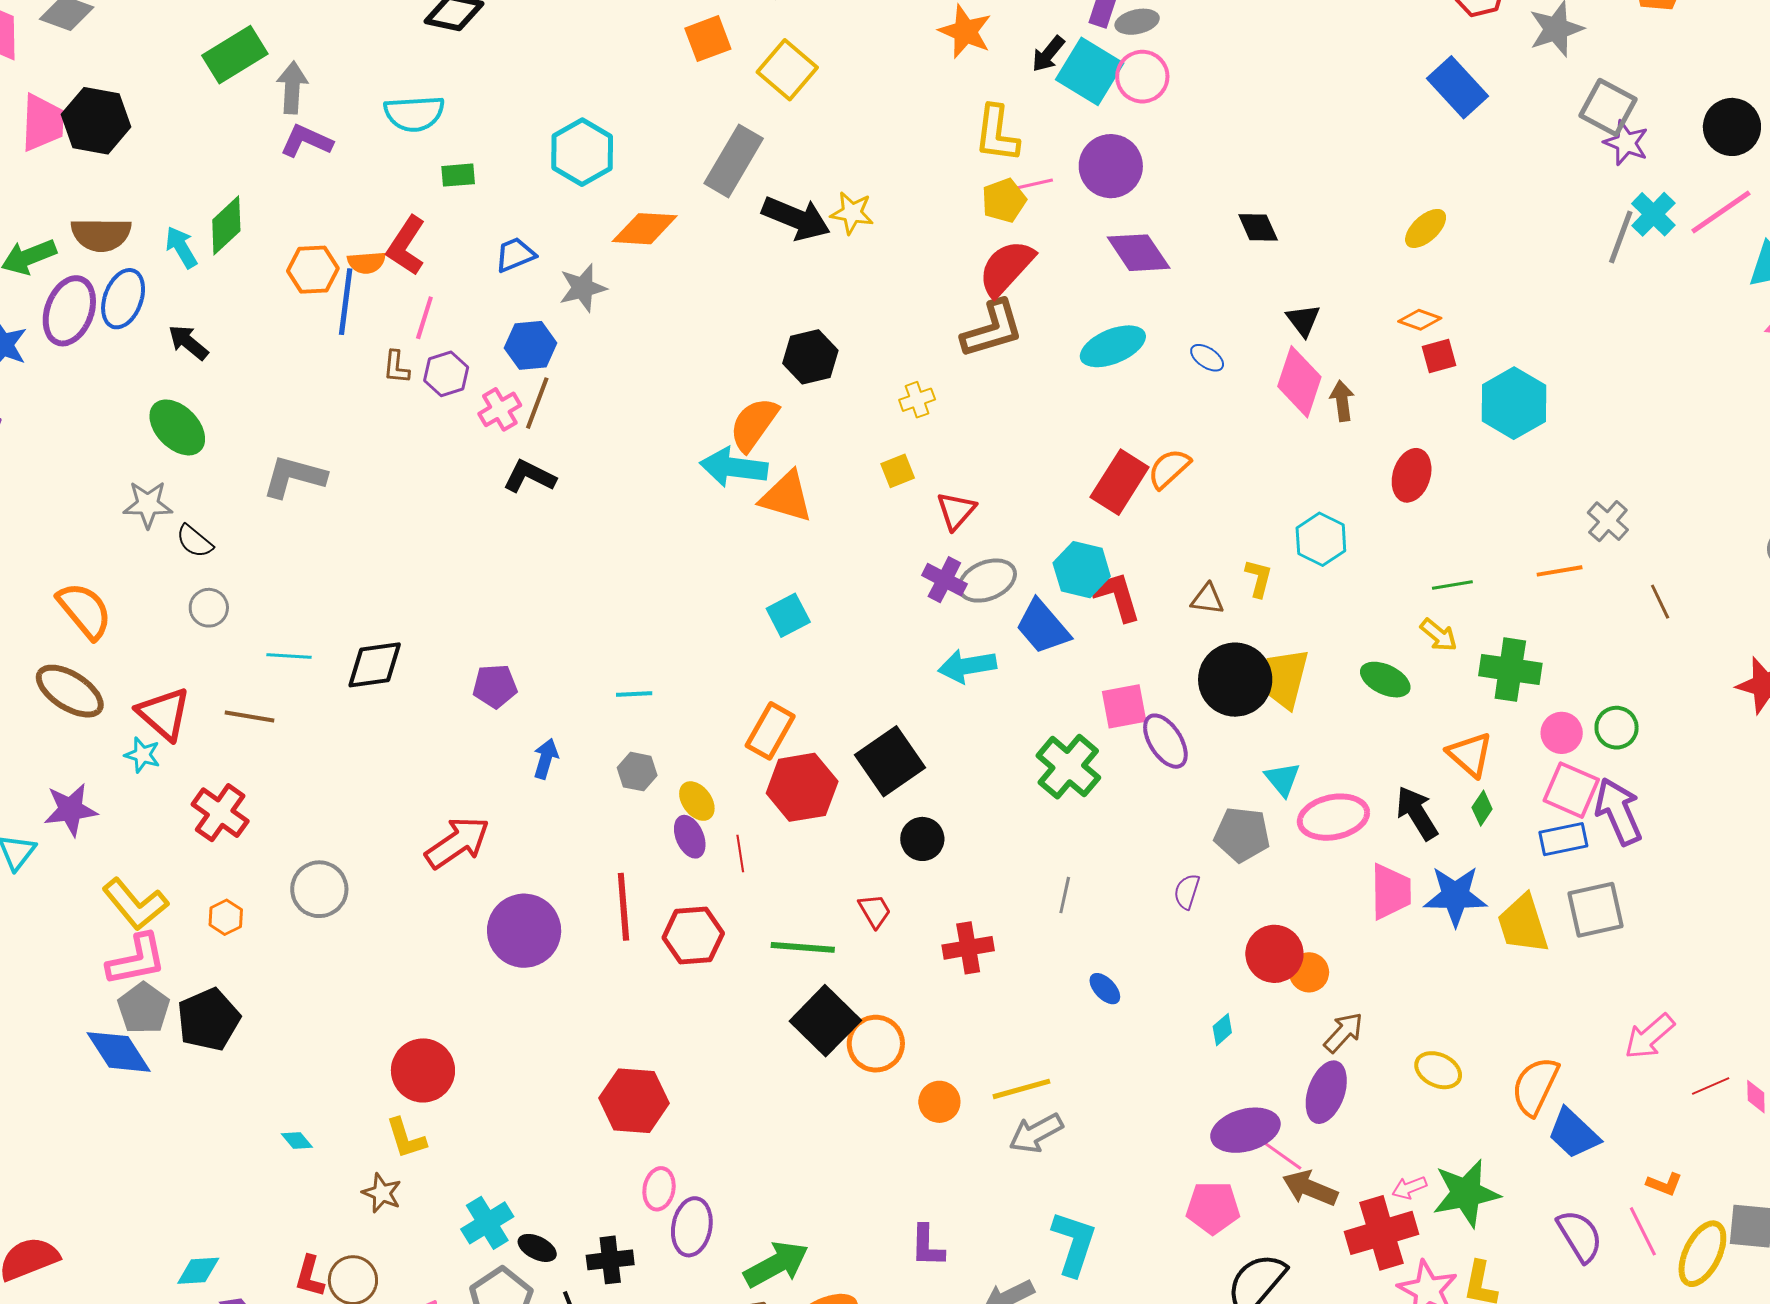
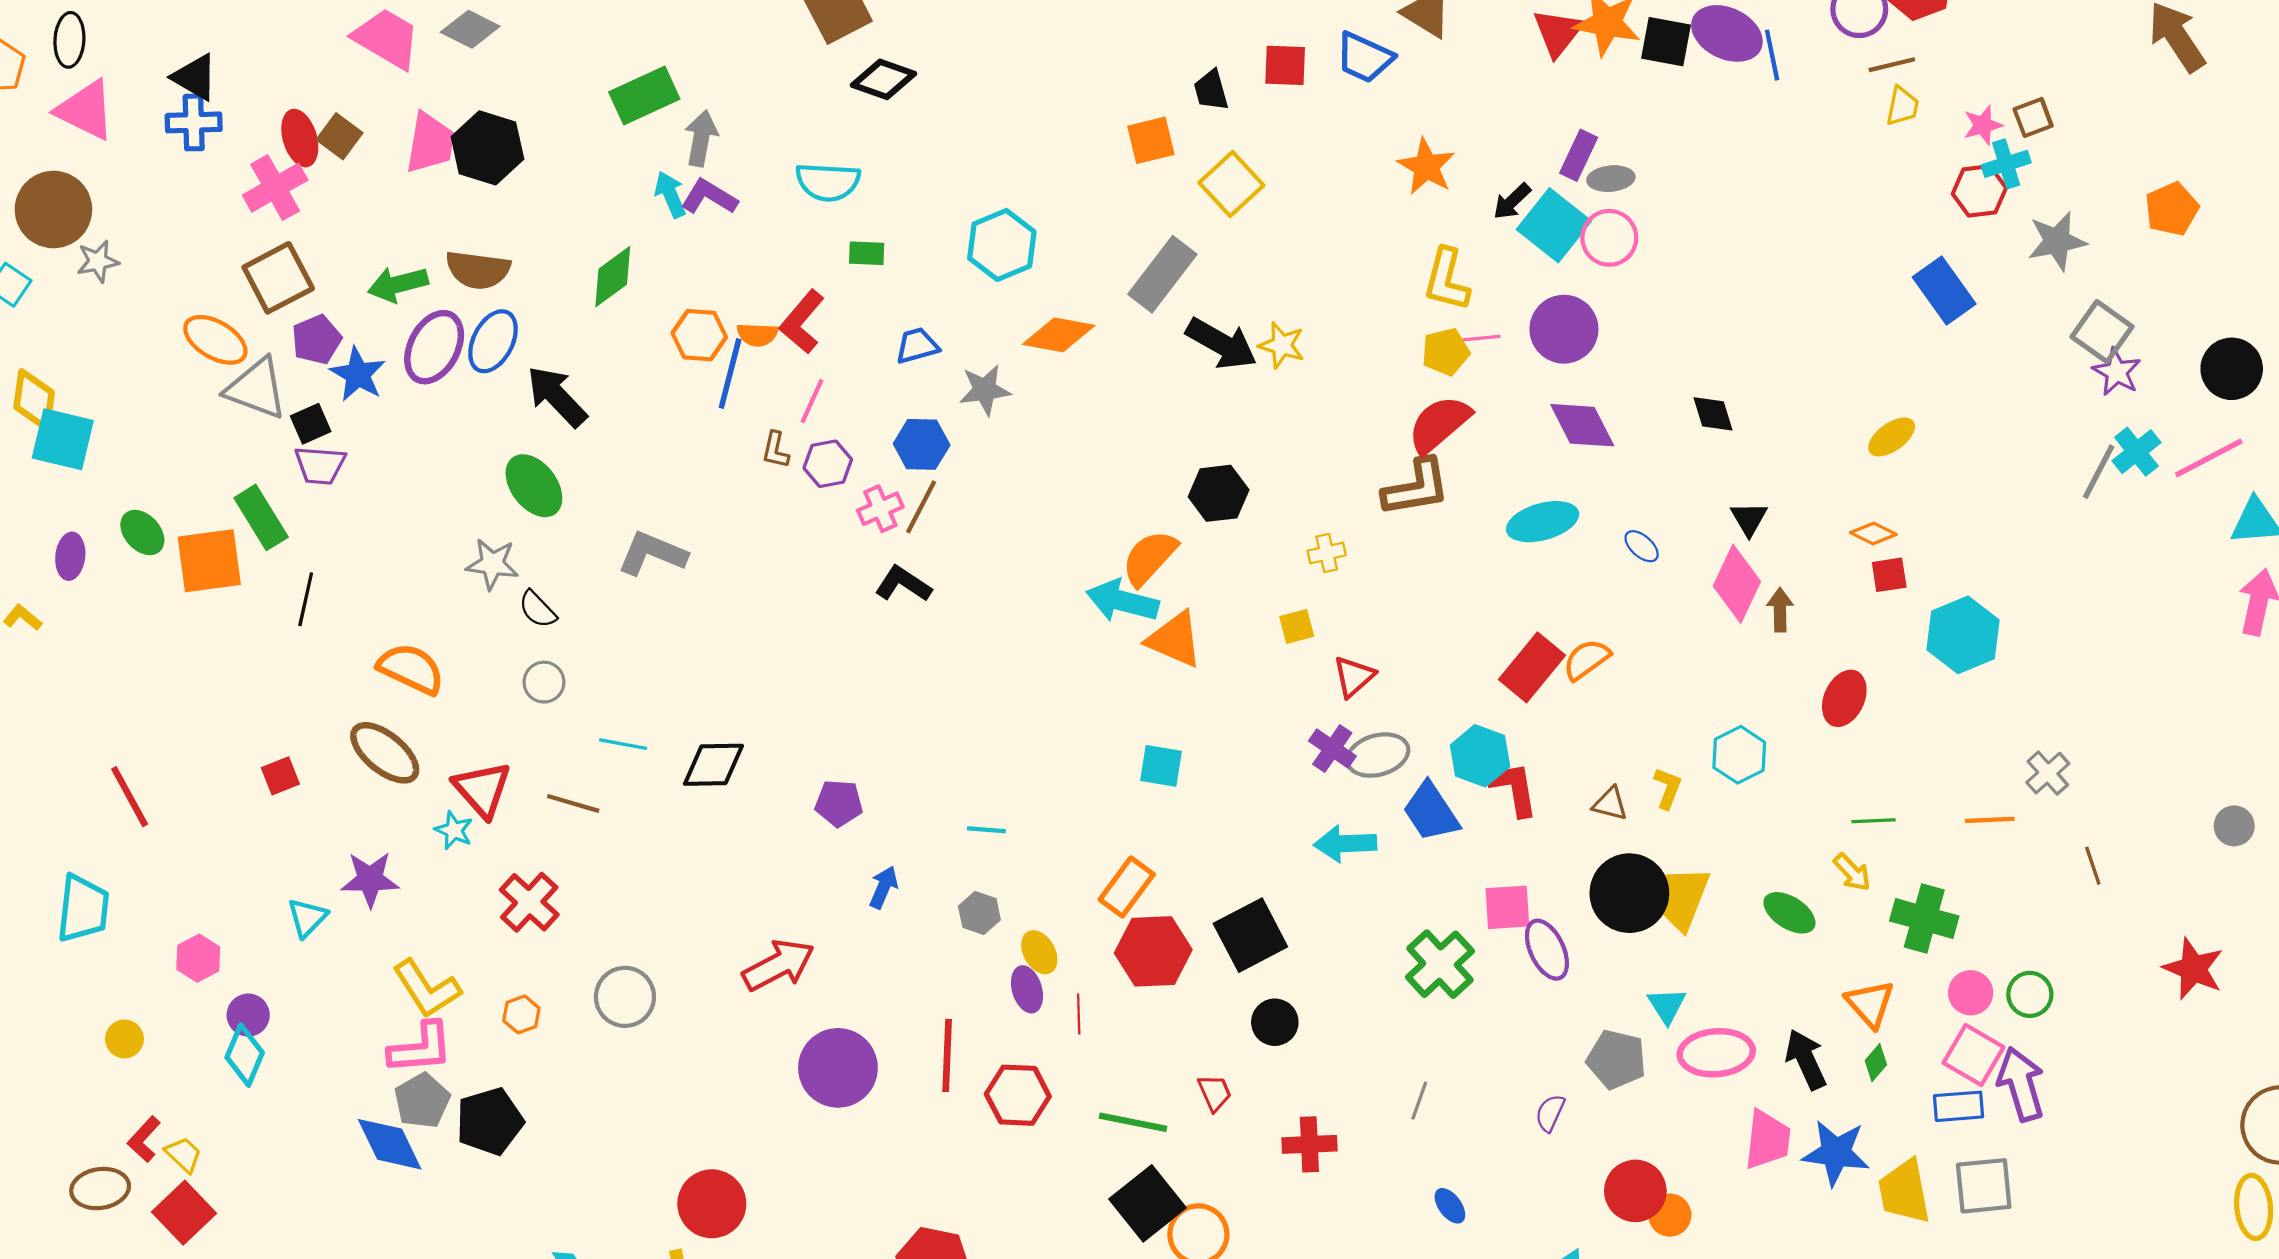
cyan arrow: (181, 247) -> (670, 194), moved
black arrow: (188, 342) -> (557, 396), size x1.5
orange semicircle: (85, 610) -> (411, 669), turned -32
cyan square: (788, 615) -> (1161, 766), turned 30

